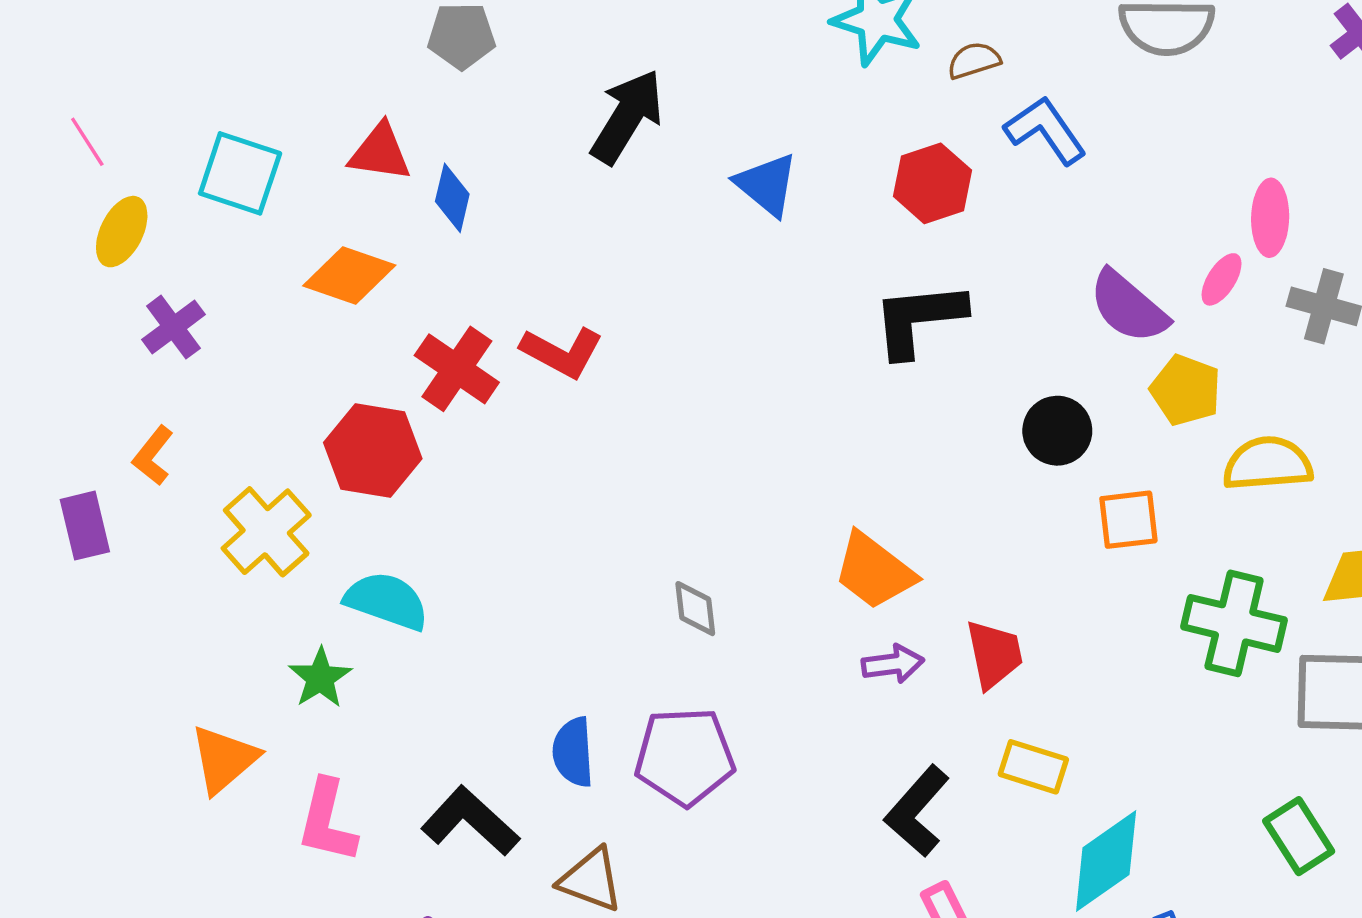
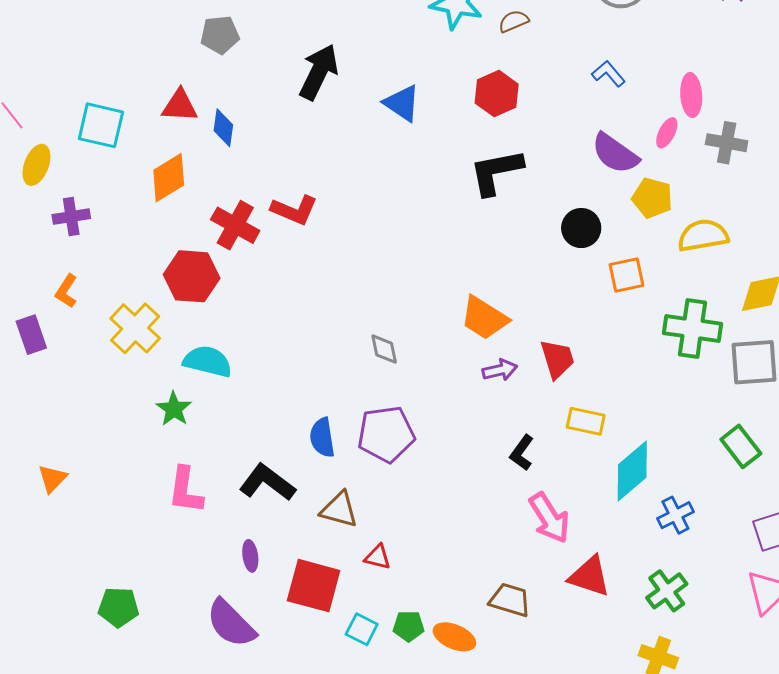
blue L-shape: (1045, 130) -> (609, 74), moved, size x0.7
orange diamond: (349, 276) -> (169, 178), turned -45
purple cross: (173, 327) -> (71, 217), turned 33
orange triangle: (224, 759) -> (52, 479), moved, size x0.7
black L-shape: (917, 811) -> (522, 453), size x0.7

